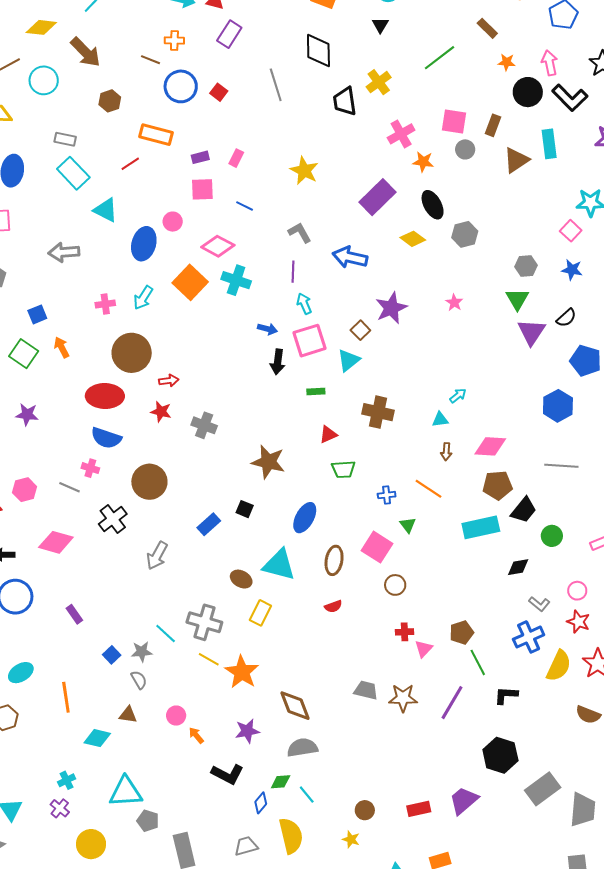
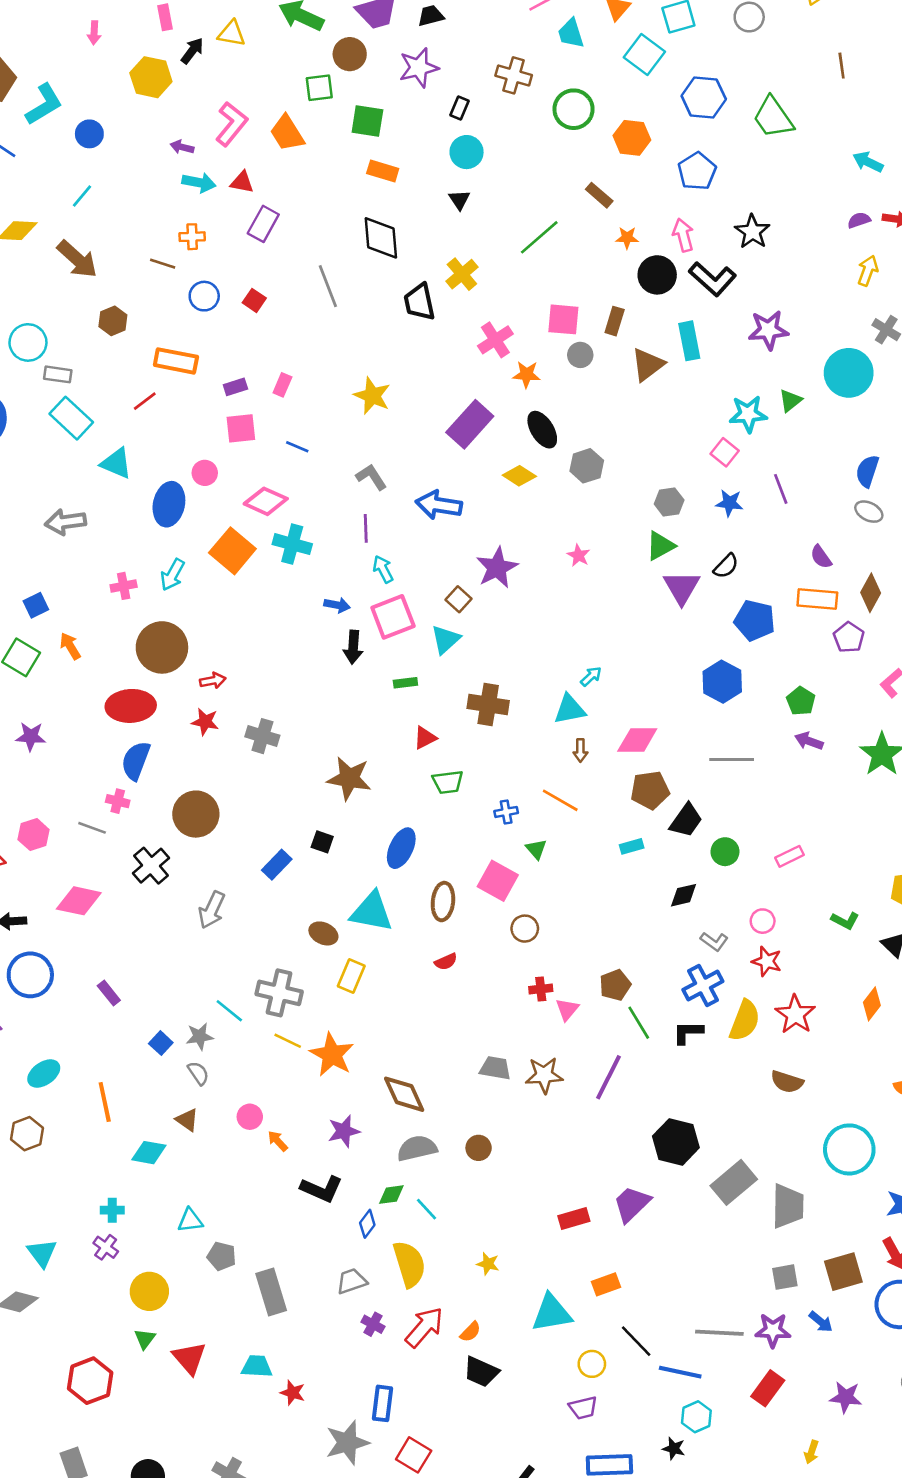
cyan circle: (44, 80) -> (28, 342), moved
blue circle: (181, 86) -> (204, 296), size x0.7
green triangle: (517, 299) -> (660, 546), turned 35
cyan triangle: (440, 420) -> (570, 709), size x1.5
blue semicircle: (106, 438) -> (136, 761), turned 96
cyan rectangle: (481, 527) -> (632, 846), size x0.5
black L-shape: (506, 695) -> (688, 1032), moved
brown triangle: (128, 715) -> (187, 1120), turned 30
cyan cross: (67, 780) -> (112, 1210), turned 30
cyan triangle: (126, 792) -> (190, 1220), size x0.6
brown circle: (365, 810) -> (479, 1148), moved

